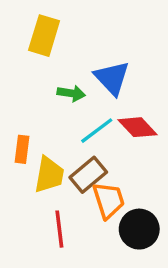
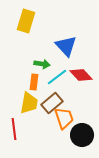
green arrow: (71, 93) -> (42, 64), moved
orange rectangle: (22, 149) -> (34, 82), moved
red line: (59, 229) -> (14, 129), moved

